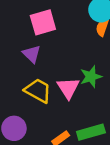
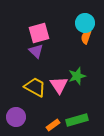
purple triangle: (32, 54) -> (36, 51), moved

